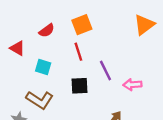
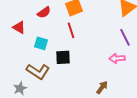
purple line: (105, 70) -> (125, 37), moved
black square: (80, 86) -> (63, 57), moved

